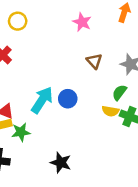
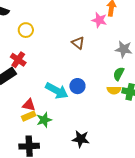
pink star: (82, 22) -> (99, 20), moved
brown triangle: (94, 61) -> (78, 43), moved
cyan arrow: (42, 100) -> (57, 91), turned 95

